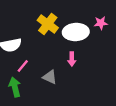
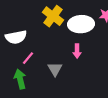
gray triangle: (50, 77) -> (55, 69), turned 35

